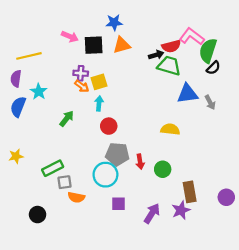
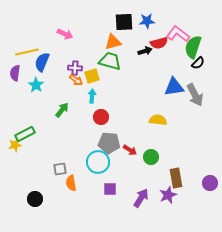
blue star: (114, 23) -> (147, 21), moved
black square: (94, 45) -> (124, 22), moved
green trapezoid: (169, 66) -> (110, 61), moved
gray arrow: (210, 102) -> (195, 95), size x1.6
blue semicircle: (18, 107) -> (42, 62), moved
red arrow: (140, 162) -> (130, 150), turned -48
green rectangle: (53, 168) -> (25, 134), moved
orange semicircle: (76, 197) -> (71, 183), turned 70

